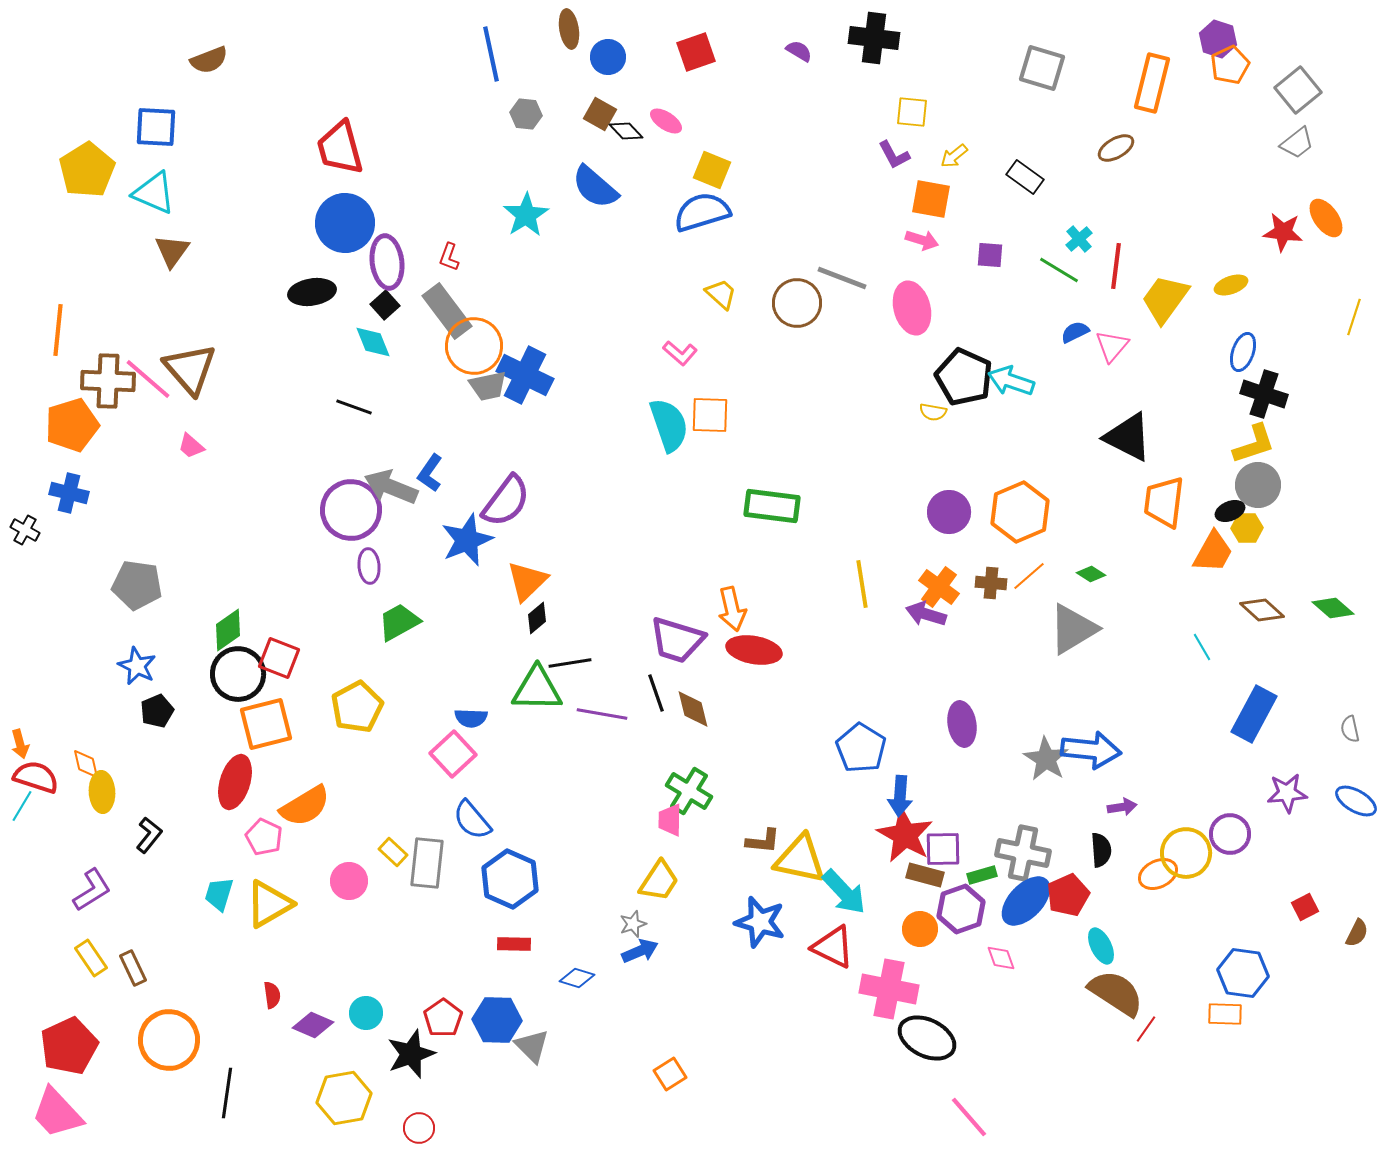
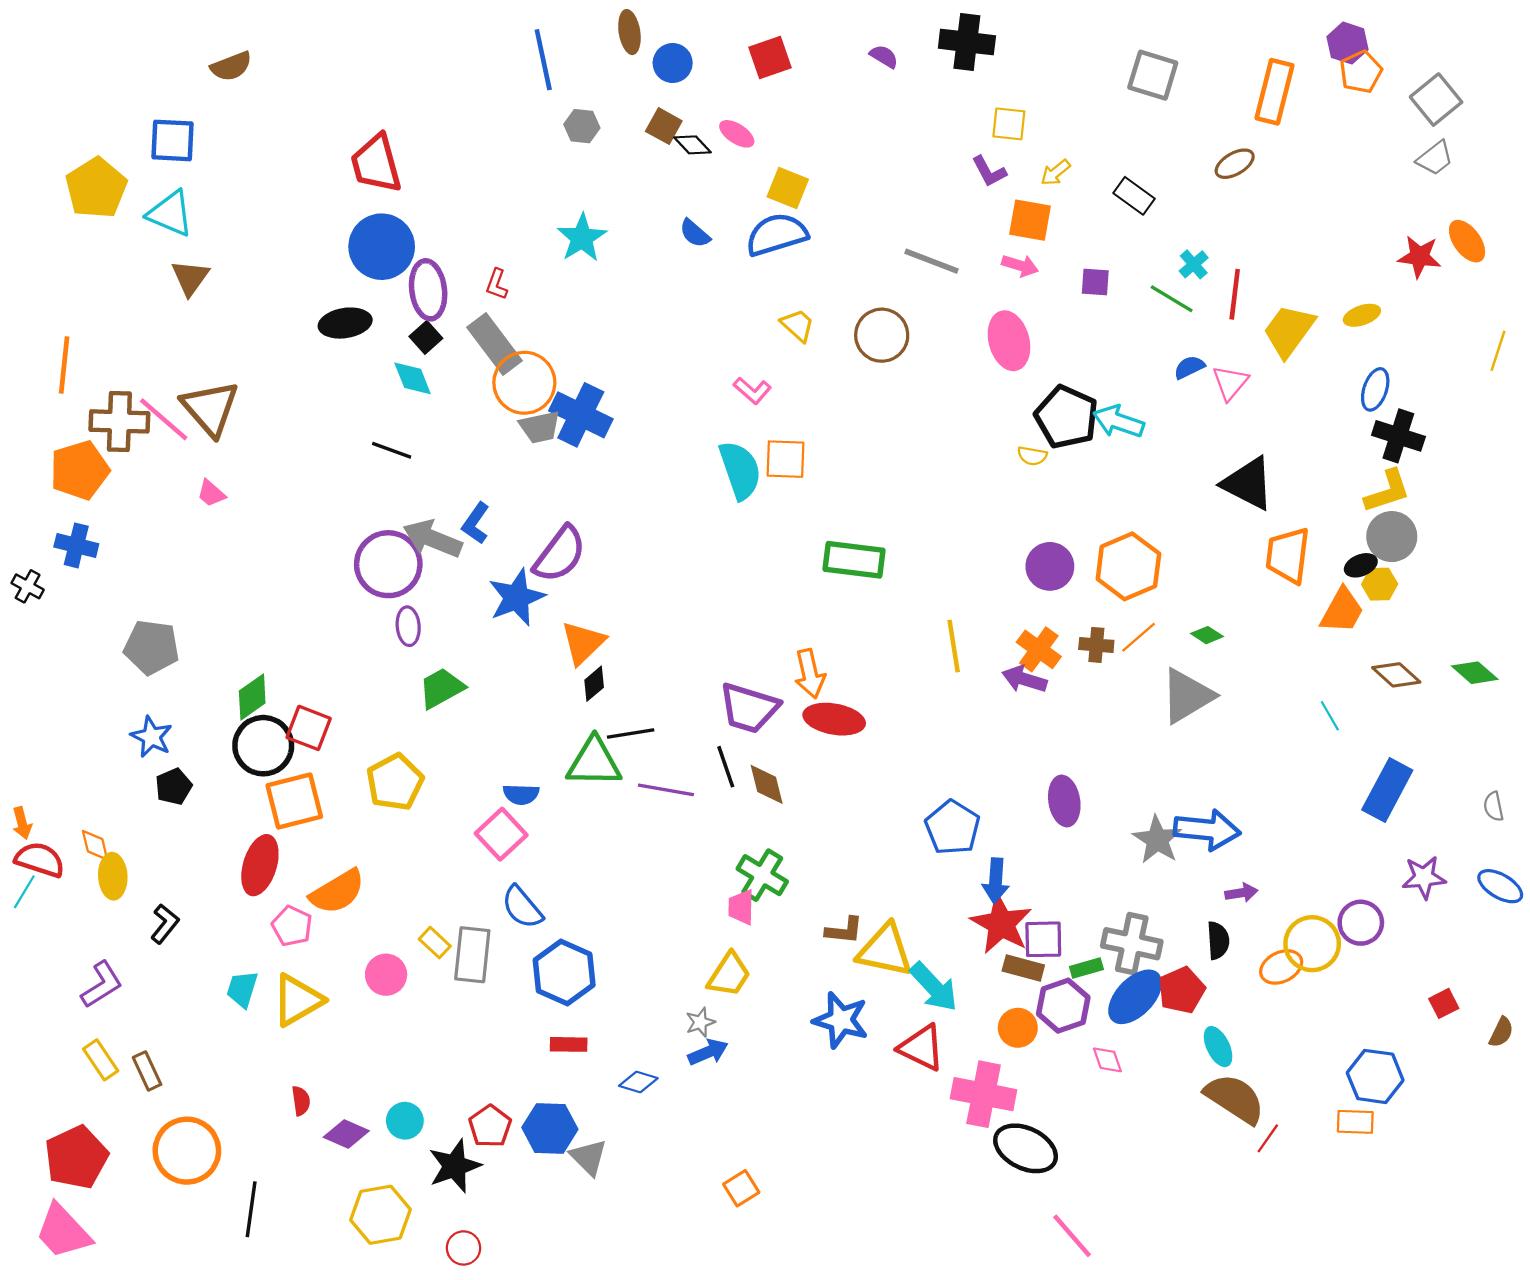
blue semicircle: (595, 187) -> (695, 233), moved, size x0.6
gray line: (842, 278) -> (932, 261), moved

